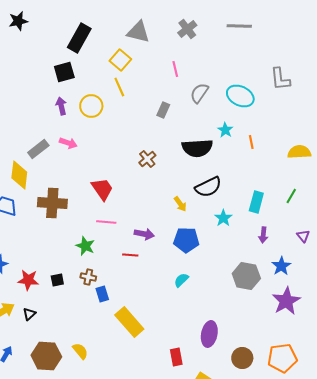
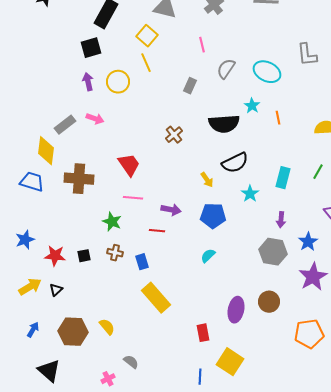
purple arrow: (263, 235) -> (281, 220), moved
blue rectangle: (102, 294) -> (142, 262), moved
brown circle: (242, 358) -> (269, 302), moved

